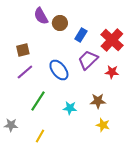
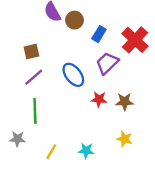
red star: (112, 72) -> (99, 99), moved
green line: (38, 101) -> (35, 111), moved, turned -35
brown star: (98, 101) -> (125, 102), moved
cyan star: (70, 108) -> (86, 150), moved

